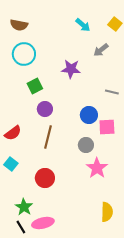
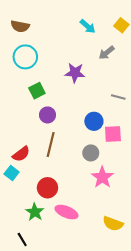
red semicircle: (13, 133) -> (21, 154), moved
green star: (24, 207) -> (35, 212), moved
yellow semicircle: (107, 212) -> (113, 224), turned 108
pink ellipse: (43, 223) -> (66, 212), moved, turned 35

